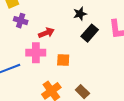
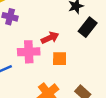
red arrow: (46, 33) -> (50, 38), moved

